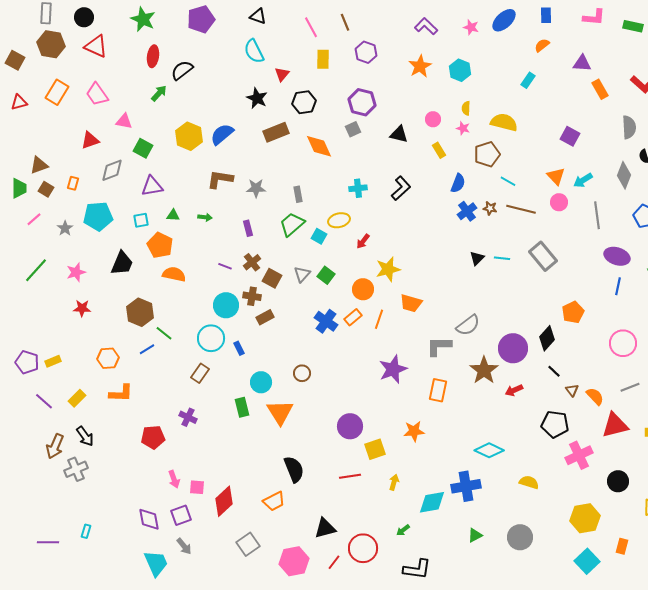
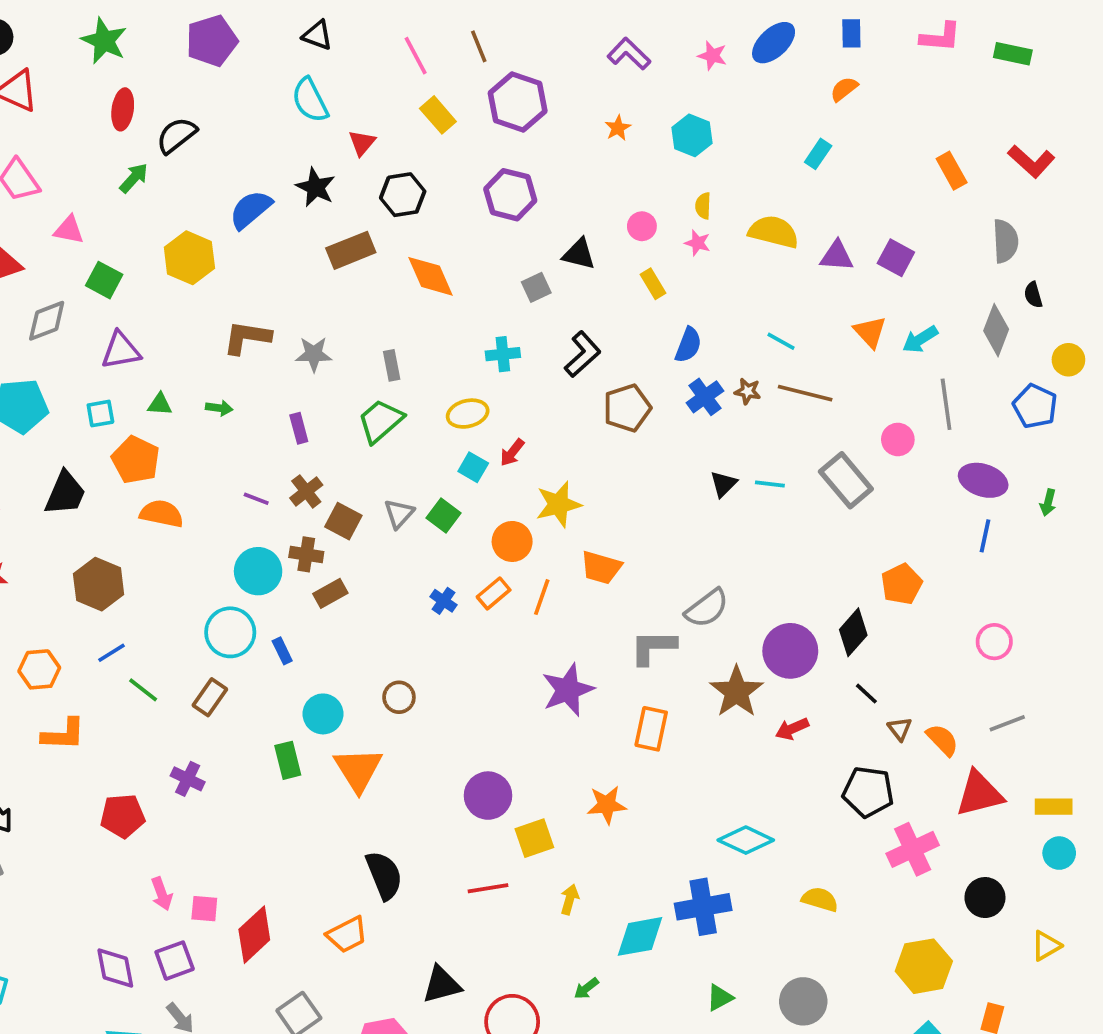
purple hexagon: (366, 52) -> (518, 102), size x1.4
yellow rectangle: (323, 59) -> (438, 115), turned -42
purple triangle: (582, 63) -> (837, 256), moved
orange star: (420, 66) -> (618, 128), size x0.6
gray square: (353, 129) -> (536, 287), moved
blue semicircle: (222, 134) -> (251, 210), moved
brown pentagon: (487, 154) -> (627, 408), moved
pink circle: (559, 202) -> (898, 439), moved
cyan square: (319, 236) -> (473, 467), moved
blue cross: (326, 321) -> (443, 601), size x0.6
green line: (164, 333) -> (143, 690), moved
pink circle: (623, 343) -> (994, 642), size x0.7

